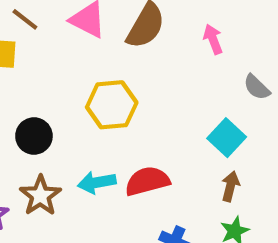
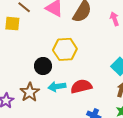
black circle: (34, 136) -> (43, 66), moved

